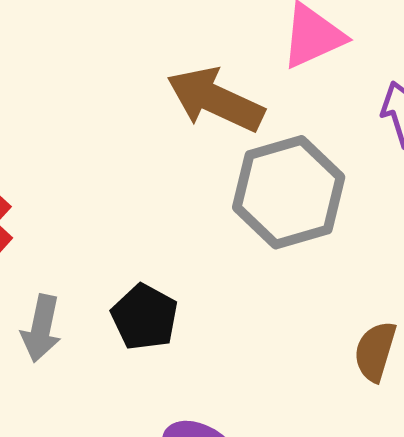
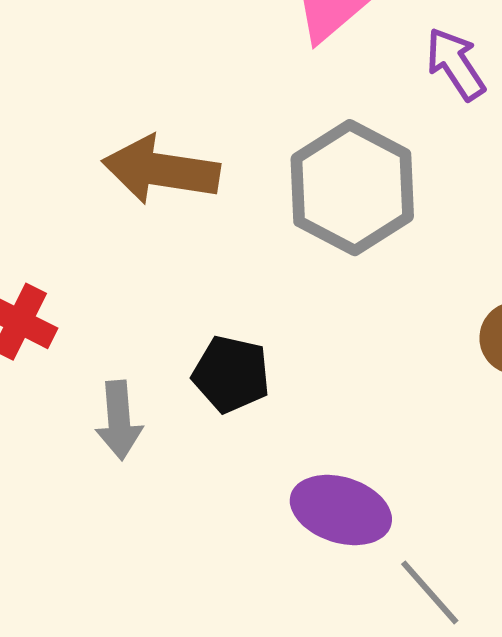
brown arrow: (215, 100) -> (161, 170), moved

